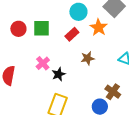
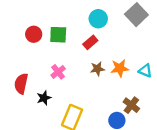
orange star: (99, 27) -> (120, 68), moved, turned 30
brown star: (88, 58) -> (97, 69), moved
black star: (59, 74) -> (44, 98), moved

